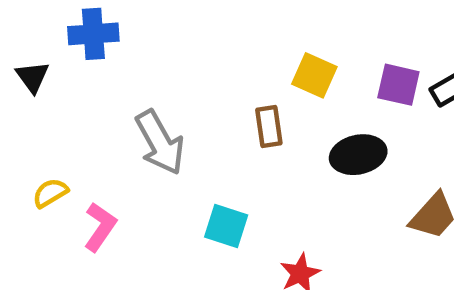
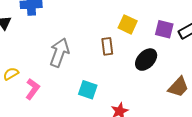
gray arrow: (160, 143) -> (59, 53), turned -132
black ellipse: (358, 155) -> (146, 60), turned -35

